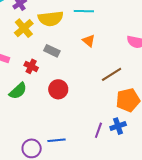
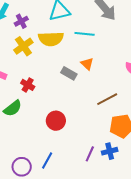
gray rectangle: (52, 51) -> (69, 73), moved
red circle: (58, 89) -> (56, 121), moved
blue line: (57, 140) -> (47, 161), turned -60

